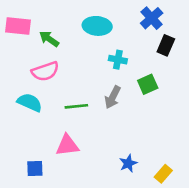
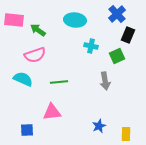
green square: (148, 84) -> (117, 56), moved
gray arrow: (113, 97) -> (105, 81), moved, turned -36
yellow rectangle: (163, 174) -> (126, 134), turned -40

